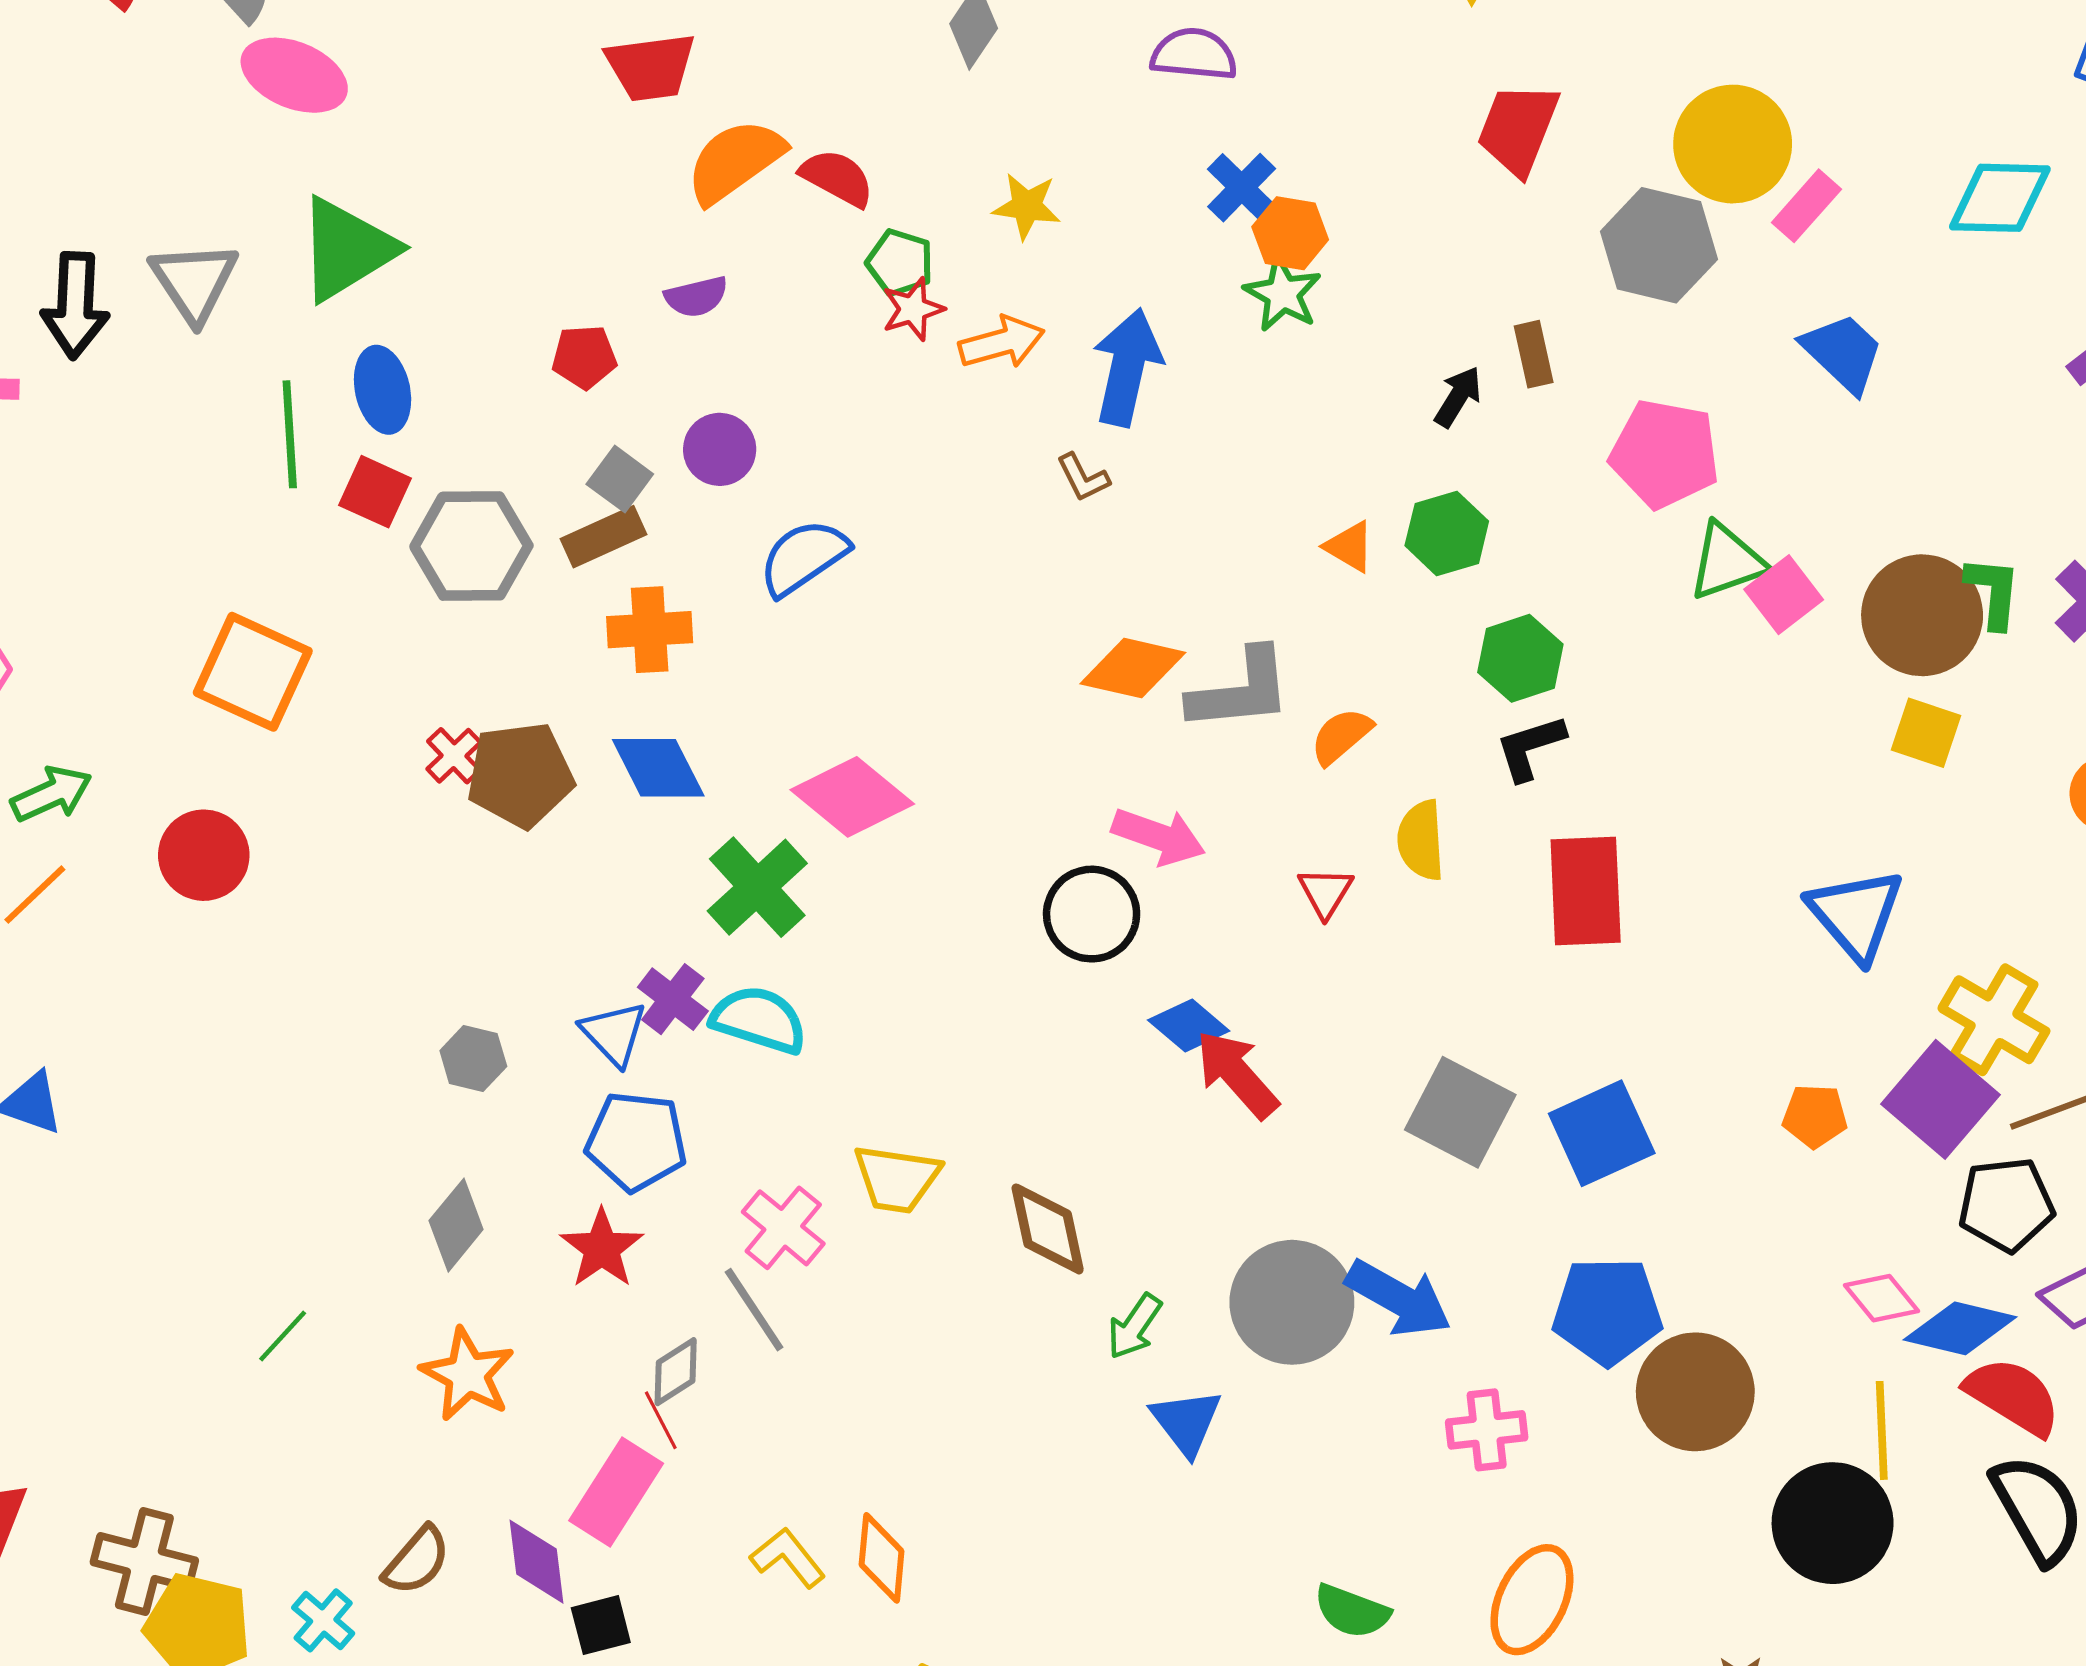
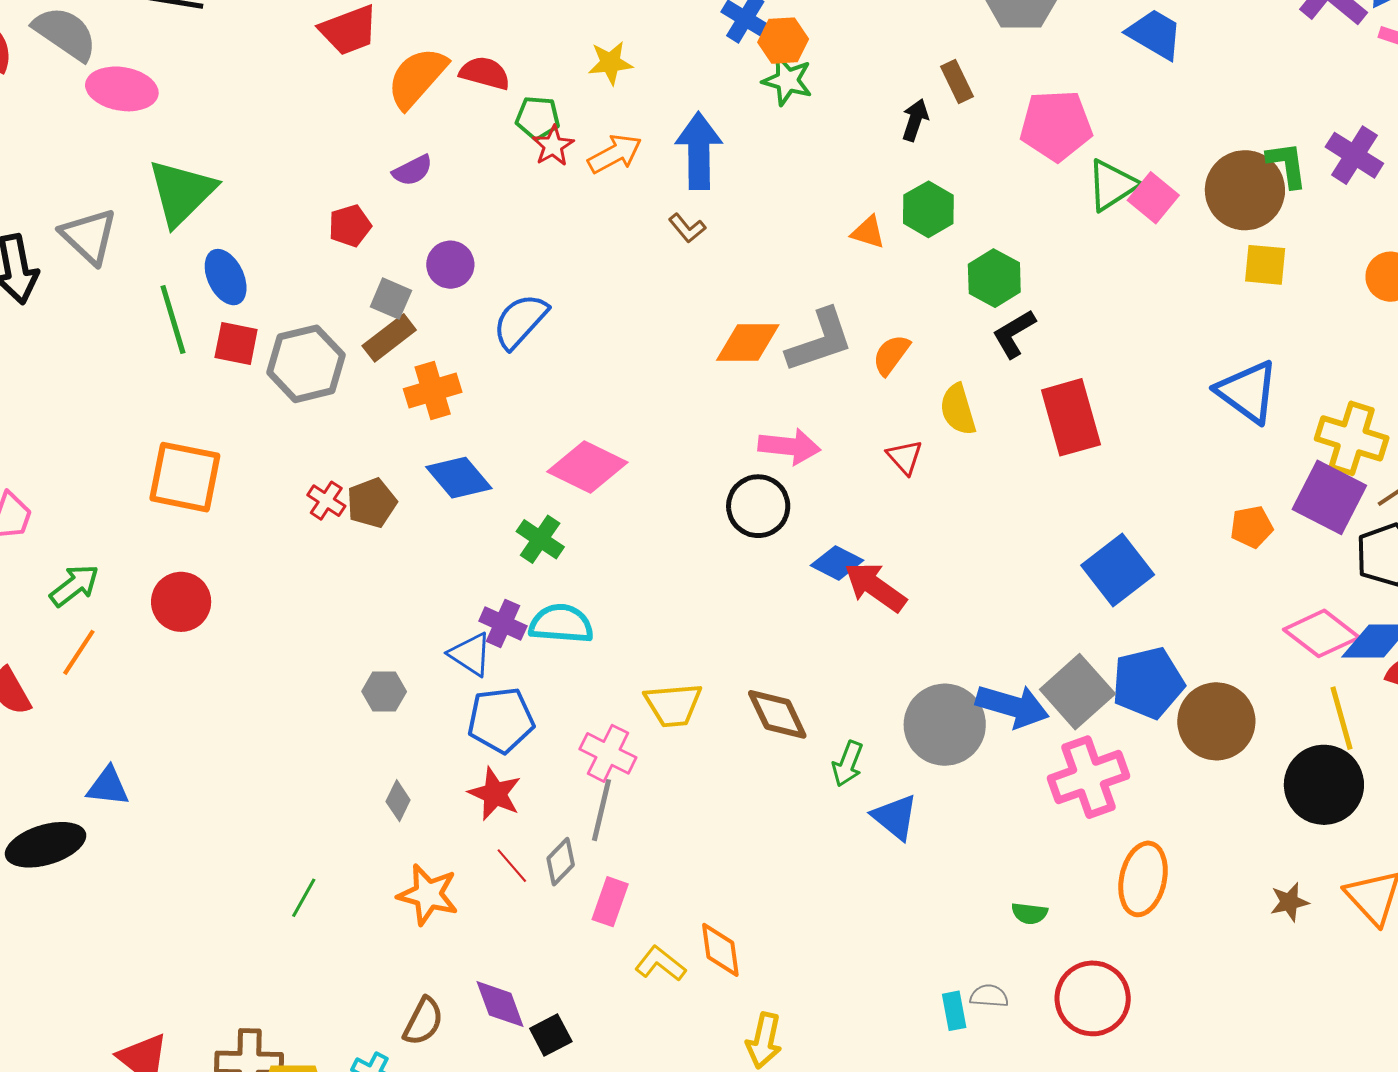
brown pentagon: (520, 775) -> (372, 503), size x0.7
green cross: (757, 887) -> (540, 539), size x0.7
gray square: (1460, 1112) -> (1077, 692), moved, turned 34
gray diamond: (456, 1225) -> (398, 801), size x0.7
pink diamond: (1882, 1298) -> (1322, 633), size x1.5
gray line: (754, 1310) -> (602, 810), turned 60
red line: (661, 1420) -> (512, 866), moved
pink cross: (1487, 1430) -> (1088, 777), size x1.5
pink rectangle: (616, 1492) -> (610, 902), moved, size x0.7
green semicircle: (1352, 1611) -> (1029, 913), size x0.7

